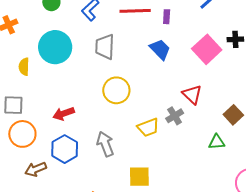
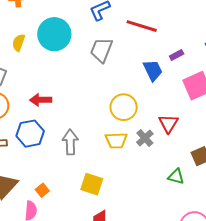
purple rectangle: (167, 17) -> (177, 55), moved, turned 40
yellow circle: (116, 90) -> (124, 107), moved
gray cross: (175, 116) -> (145, 138), turned -30

